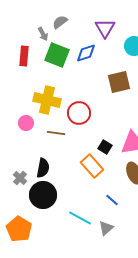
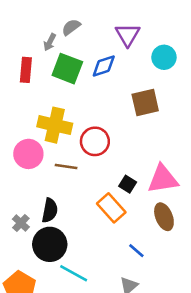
gray arrow: (43, 34) -> (50, 42), turned 56
pink circle: (26, 123) -> (28, 154), size x1.5
cyan line: (80, 218) -> (74, 273), moved

